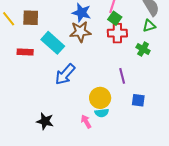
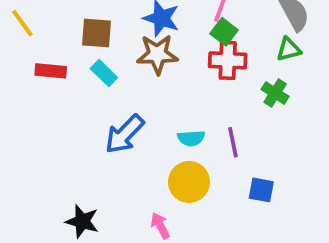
brown square: (31, 18) -> (97, 33), moved
cyan rectangle: (53, 43) -> (104, 73), size x0.6
red rectangle: (25, 52) -> (51, 71), moved
cyan semicircle: (102, 113) -> (191, 138), moved

